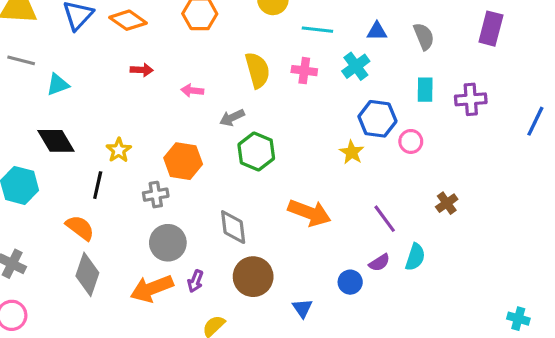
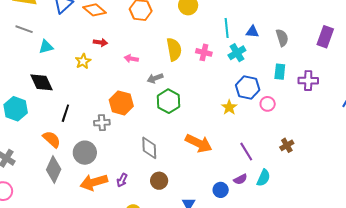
cyan line: (317, 30) -> (227, 28), moved, turned 72
yellow star: (119, 150) -> (83, 61), moved
gray circle: (168, 243) -> (85, 153), moved
brown circle: (253, 277) -> (159, 181), size x0.7

